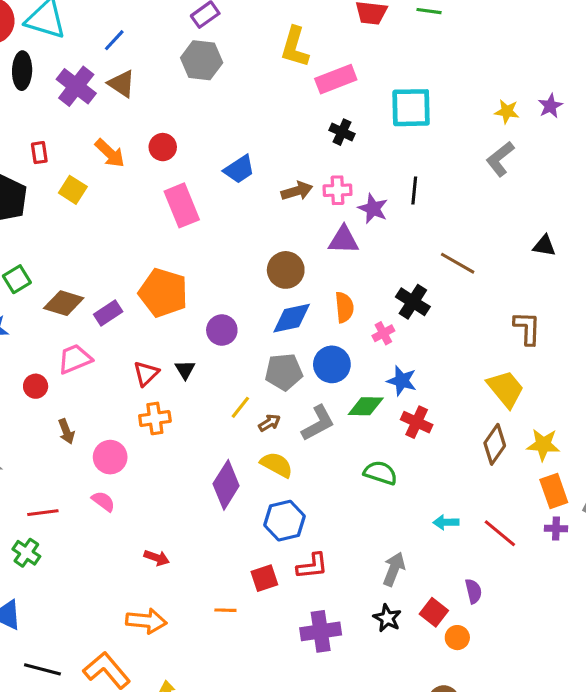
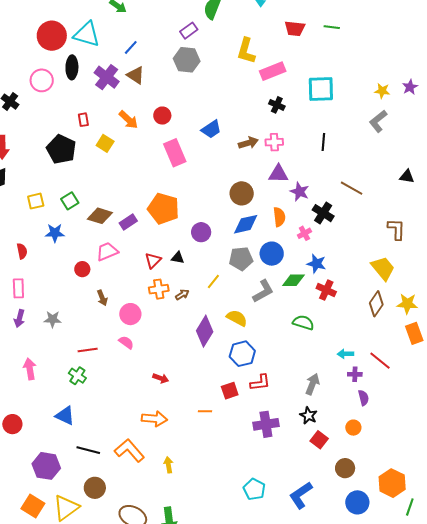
purple star: (373, 209) -> (300, 192), moved
black triangle: (185, 370) -> (178, 258), turned -48
brown arrow: (269, 423) -> (182, 295), moved
purple cross: (556, 528) -> (355, 374), moved
red square: (434, 612) -> (319, 440), moved

